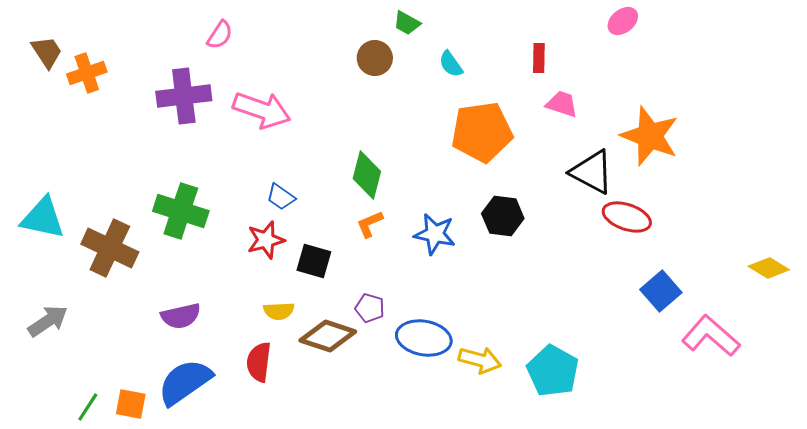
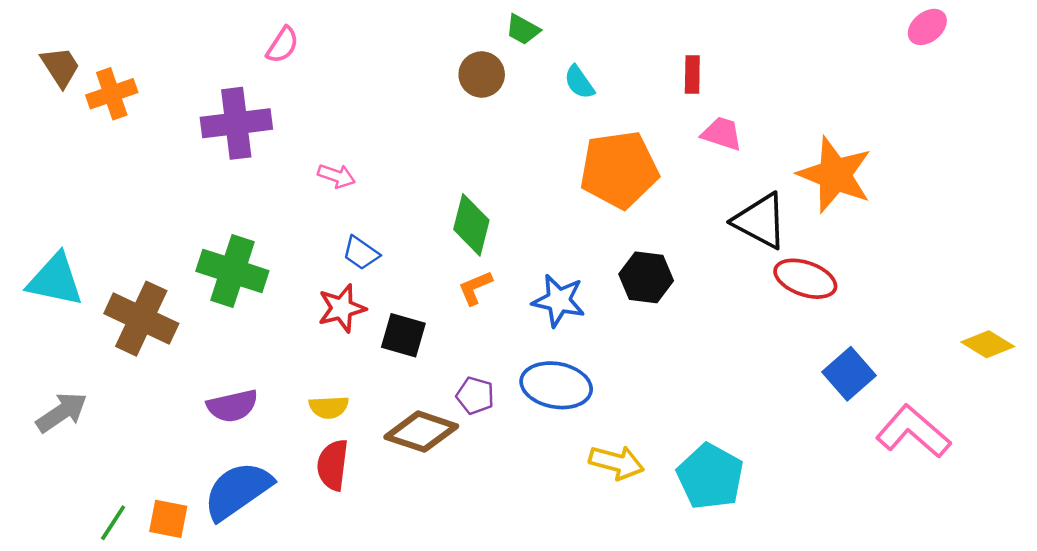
pink ellipse: (623, 21) -> (927, 27), moved
pink arrow: (262, 110) -> (337, 176), moved, size x0.5
yellow semicircle: (279, 311) -> (329, 407), moved
blue ellipse: (424, 338) -> (556, 385), moved

